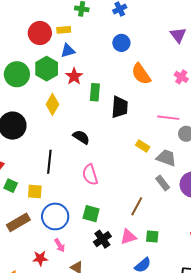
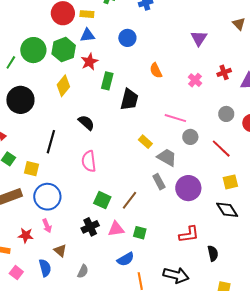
blue circle: (121, 43) -> (127, 38), moved
orange semicircle: (141, 74) -> (156, 70), size x0.7
green square: (91, 214) -> (102, 200), moved

